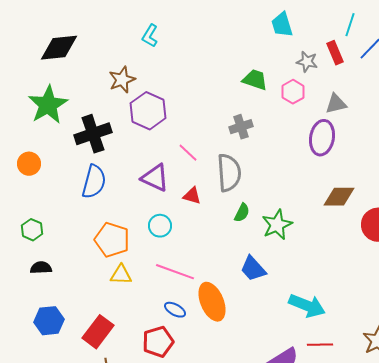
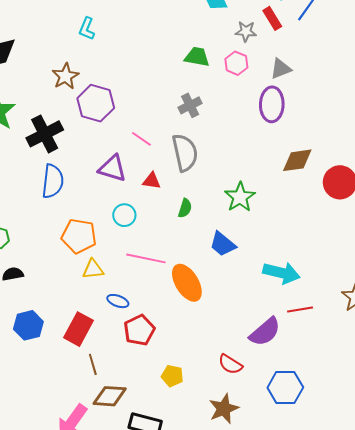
green semicircle: (242, 213) -> (185, 208), moved
blue ellipse: (175, 310) -> (118, 301), moved

